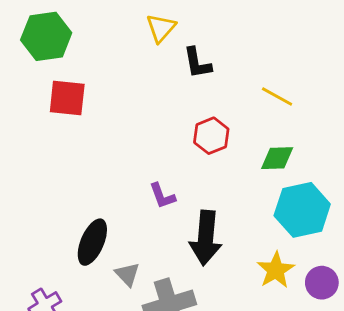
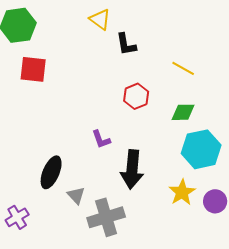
yellow triangle: (161, 28) -> (100, 19), turned -35

